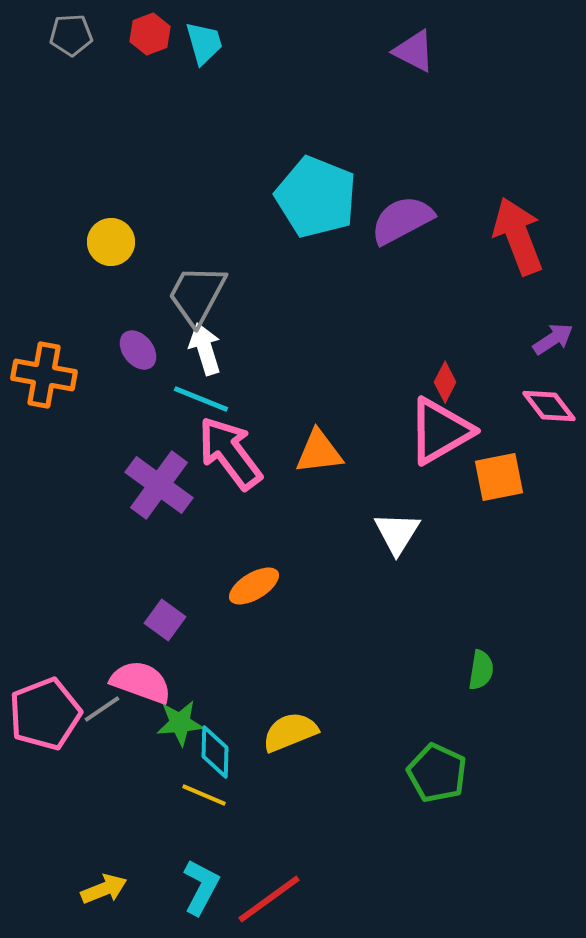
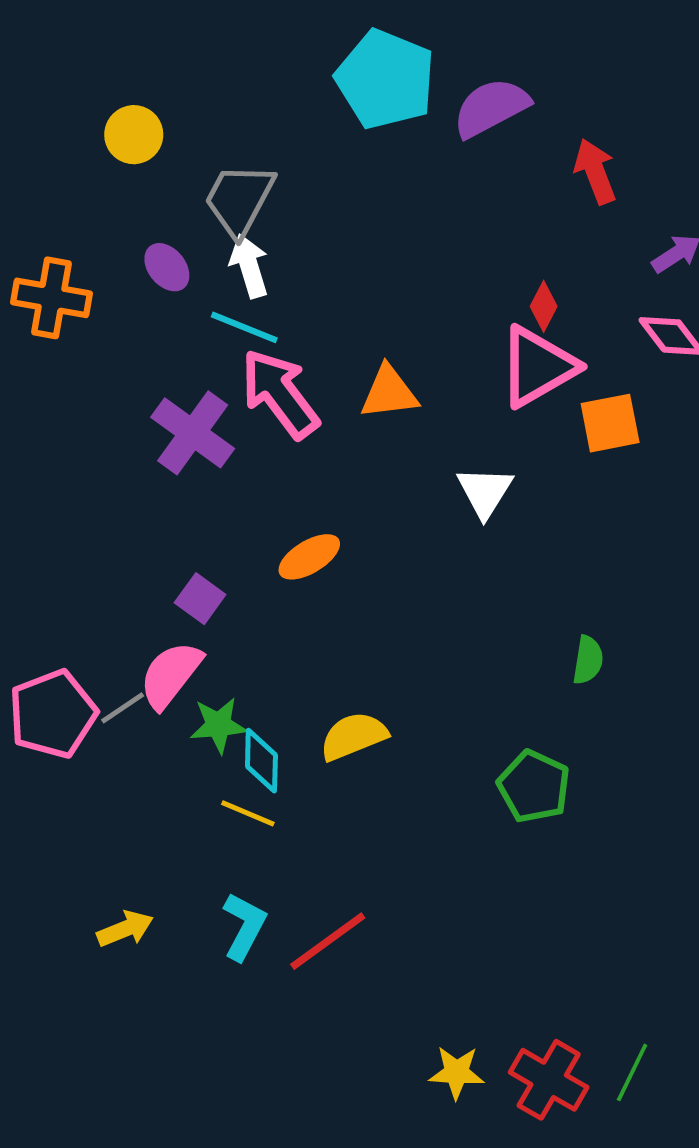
red arrow: (518, 236) -> (595, 171), moved, size x0.7
pink semicircle: (141, 682) -> (171, 675), turned -72

